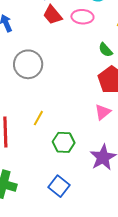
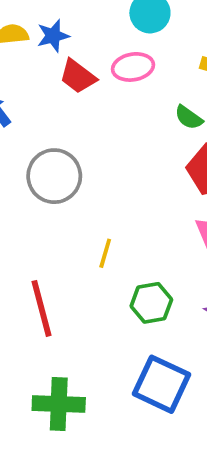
yellow line: (38, 118) -> (105, 253), moved
blue square: (59, 186) -> (161, 384), size x1.4

